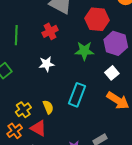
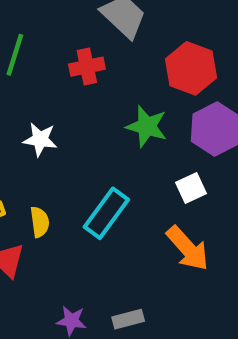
white star: (47, 64) -> (40, 139), moved

